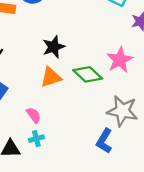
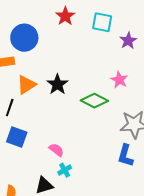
pink star: (120, 60) -> (119, 80), size x0.7
orange triangle: (51, 77) -> (26, 85), moved

